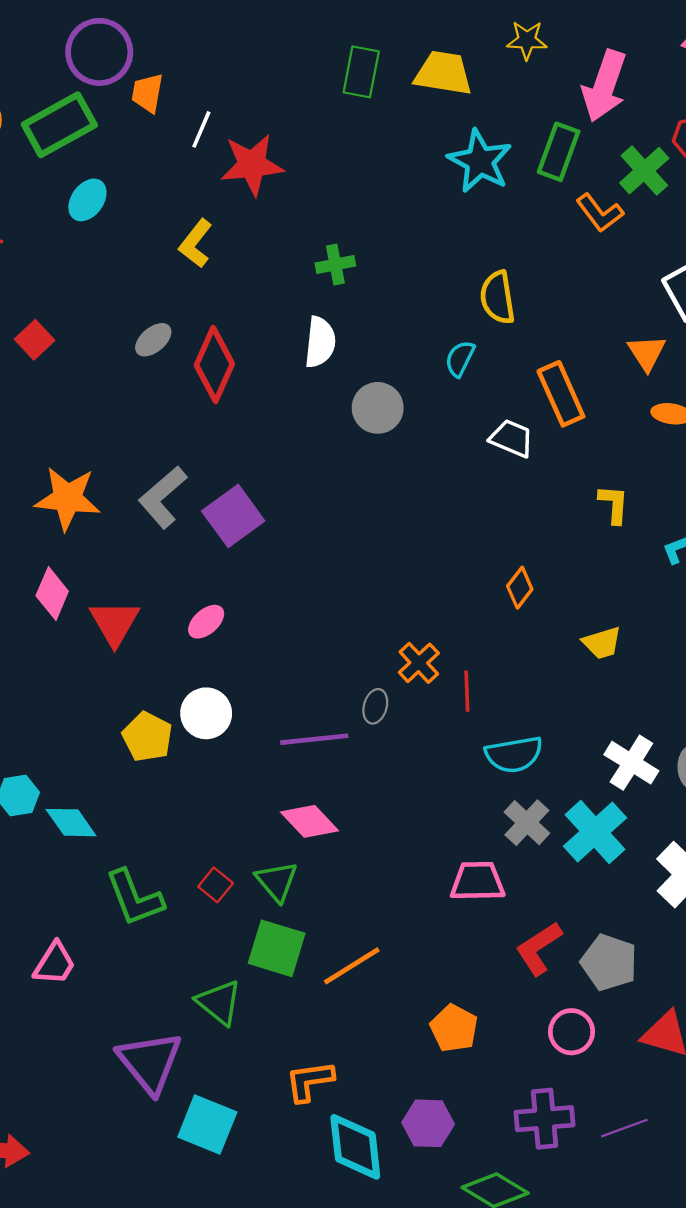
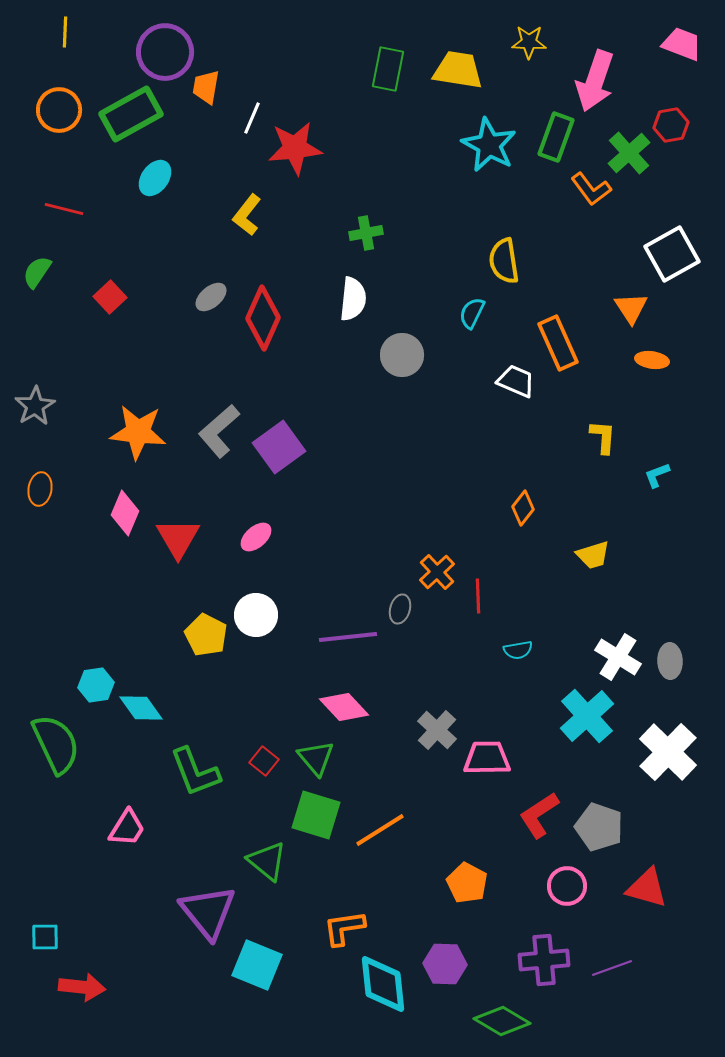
cyan semicircle: (514, 754) -> (518, 650), size x0.6
gray cross: (527, 823) -> (437, 730), moved

